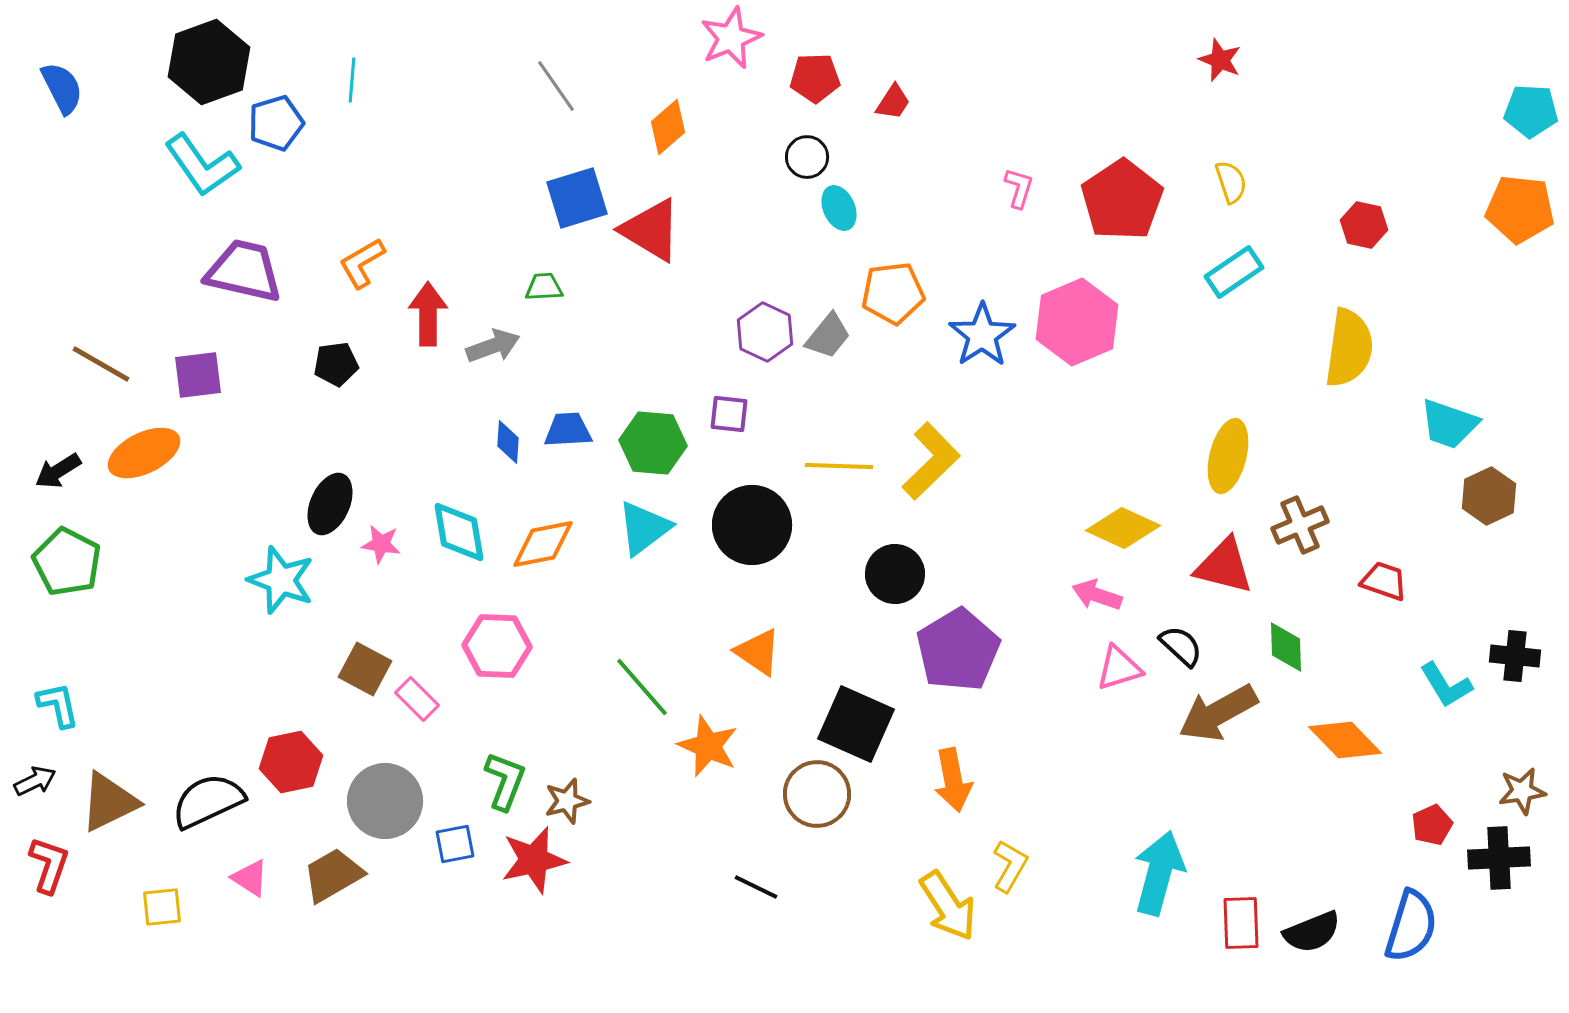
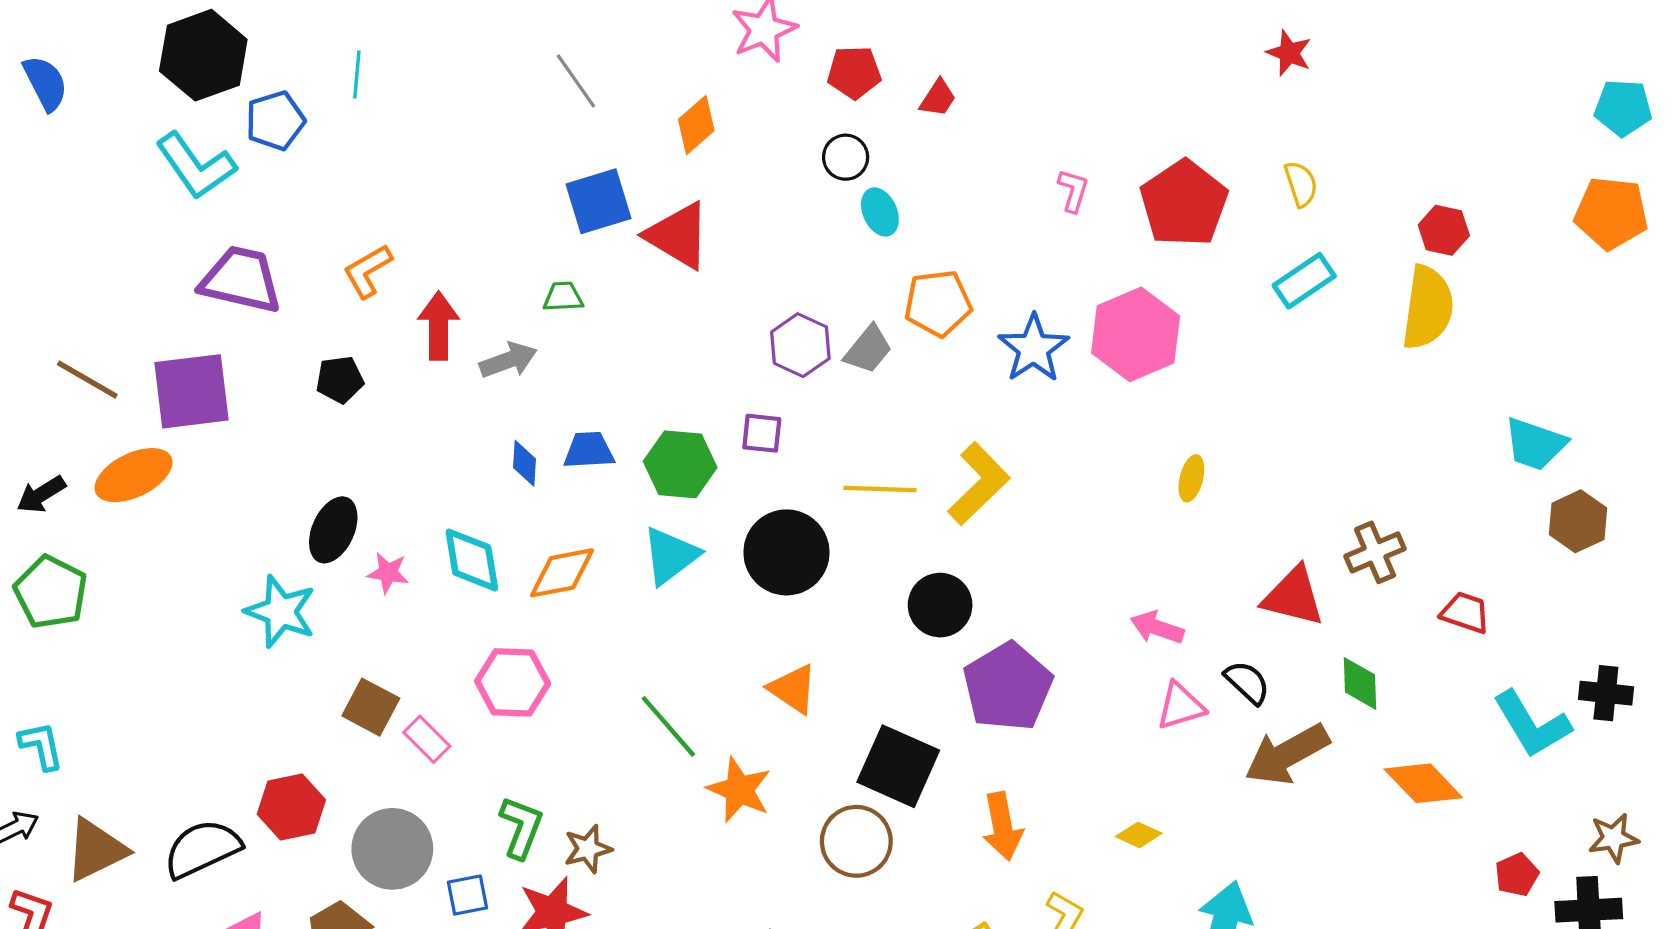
yellow semicircle: (1349, 348) -> (1428, 308), moved
purple square: (198, 375) -> (191, 391), size x1.5
yellow ellipse: (1228, 456) -> (1191, 478), moved, size x0.6
yellow diamond: (1123, 528) -> (1139, 835), moved, size x0.6
cyan L-shape: (1446, 685) -> (1532, 724), size x1.4

